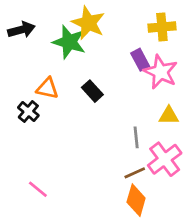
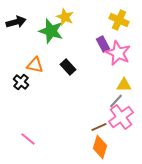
yellow star: (88, 23) -> (65, 17), size x0.7
yellow cross: (162, 27) -> (119, 20), turned 30
gray line: (136, 137) -> (116, 101), moved, turned 49

